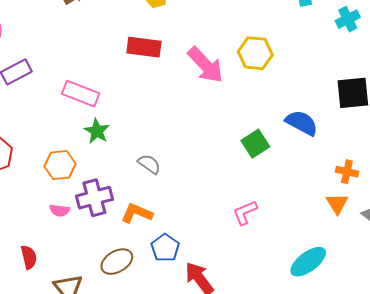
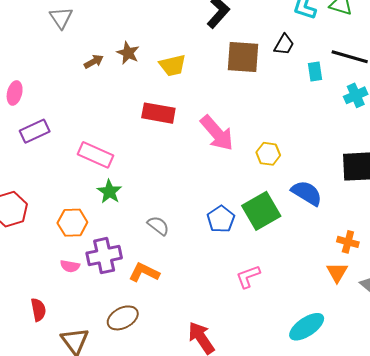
yellow hexagon: (255, 53) -> (268, 154), moved, size x0.7
green square: (255, 144) -> (261, 211), size x1.4
blue pentagon: (165, 248) -> (221, 219), moved

